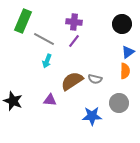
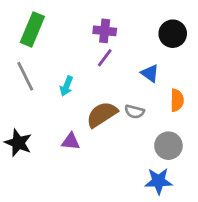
gray line: (44, 39) -> (25, 76), moved, turned 35
blue triangle: (128, 52) -> (150, 73), moved, turned -48
blue star: (92, 116) -> (159, 181), moved

